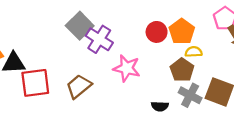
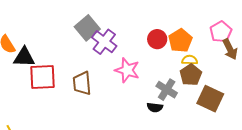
brown pentagon: (182, 70) -> (191, 75), moved
brown trapezoid: (79, 86) -> (82, 83), turned -60
gray cross: (190, 95) -> (167, 90), moved

